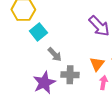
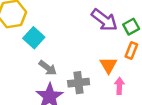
gray arrow: (55, 54) -> (48, 68), moved

